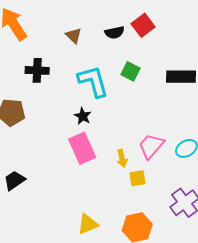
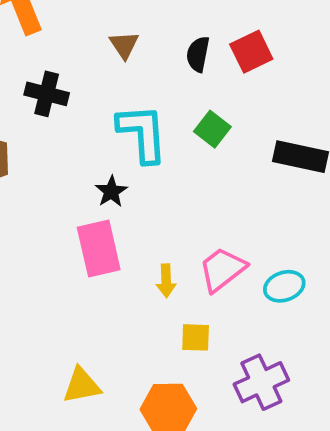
black semicircle: (115, 33) -> (198, 54), turned 102
yellow square: (138, 178) -> (196, 337), moved

